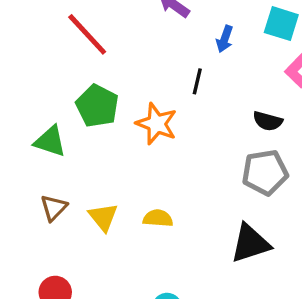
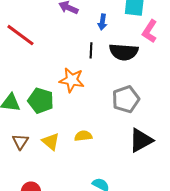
green pentagon: (97, 106) -> (41, 101), moved
black semicircle: (268, 121) -> (124, 52), moved, size x1.6
gray pentagon: (265, 172) -> (126, 99), moved

